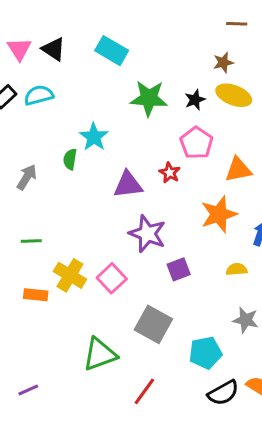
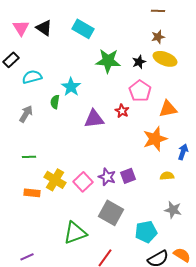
brown line: (237, 24) -> (158, 11), moved
cyan semicircle: (39, 95) -> (32, 77), moved
purple star: (147, 234) -> (107, 177), moved, size x0.7

